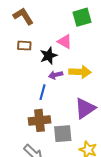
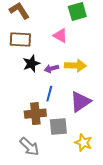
brown rectangle: (24, 46) -> (20, 40), size x1.5
black star: (49, 56) -> (31, 64), moved
blue line: (43, 92) -> (49, 94), moved

